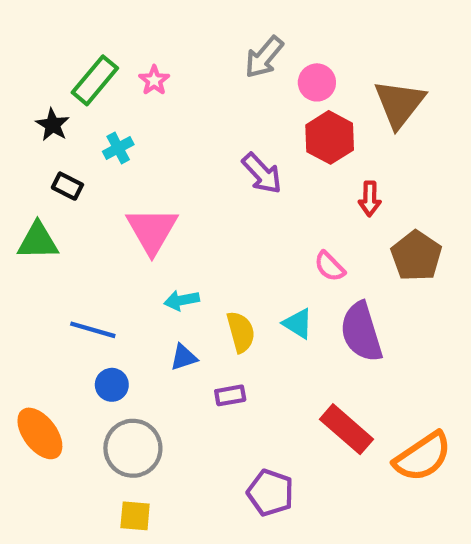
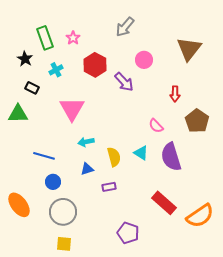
green rectangle: (95, 80) -> (45, 38), turned -60
pink circle: (317, 82) -> (144, 60), moved
red hexagon: (330, 137) -> (95, 65), moved

